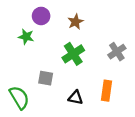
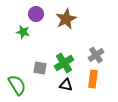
brown star: (76, 22) -> (66, 19), size x1.5
gray cross: (117, 52) -> (96, 55), moved
green cross: (73, 54) -> (64, 63), moved

